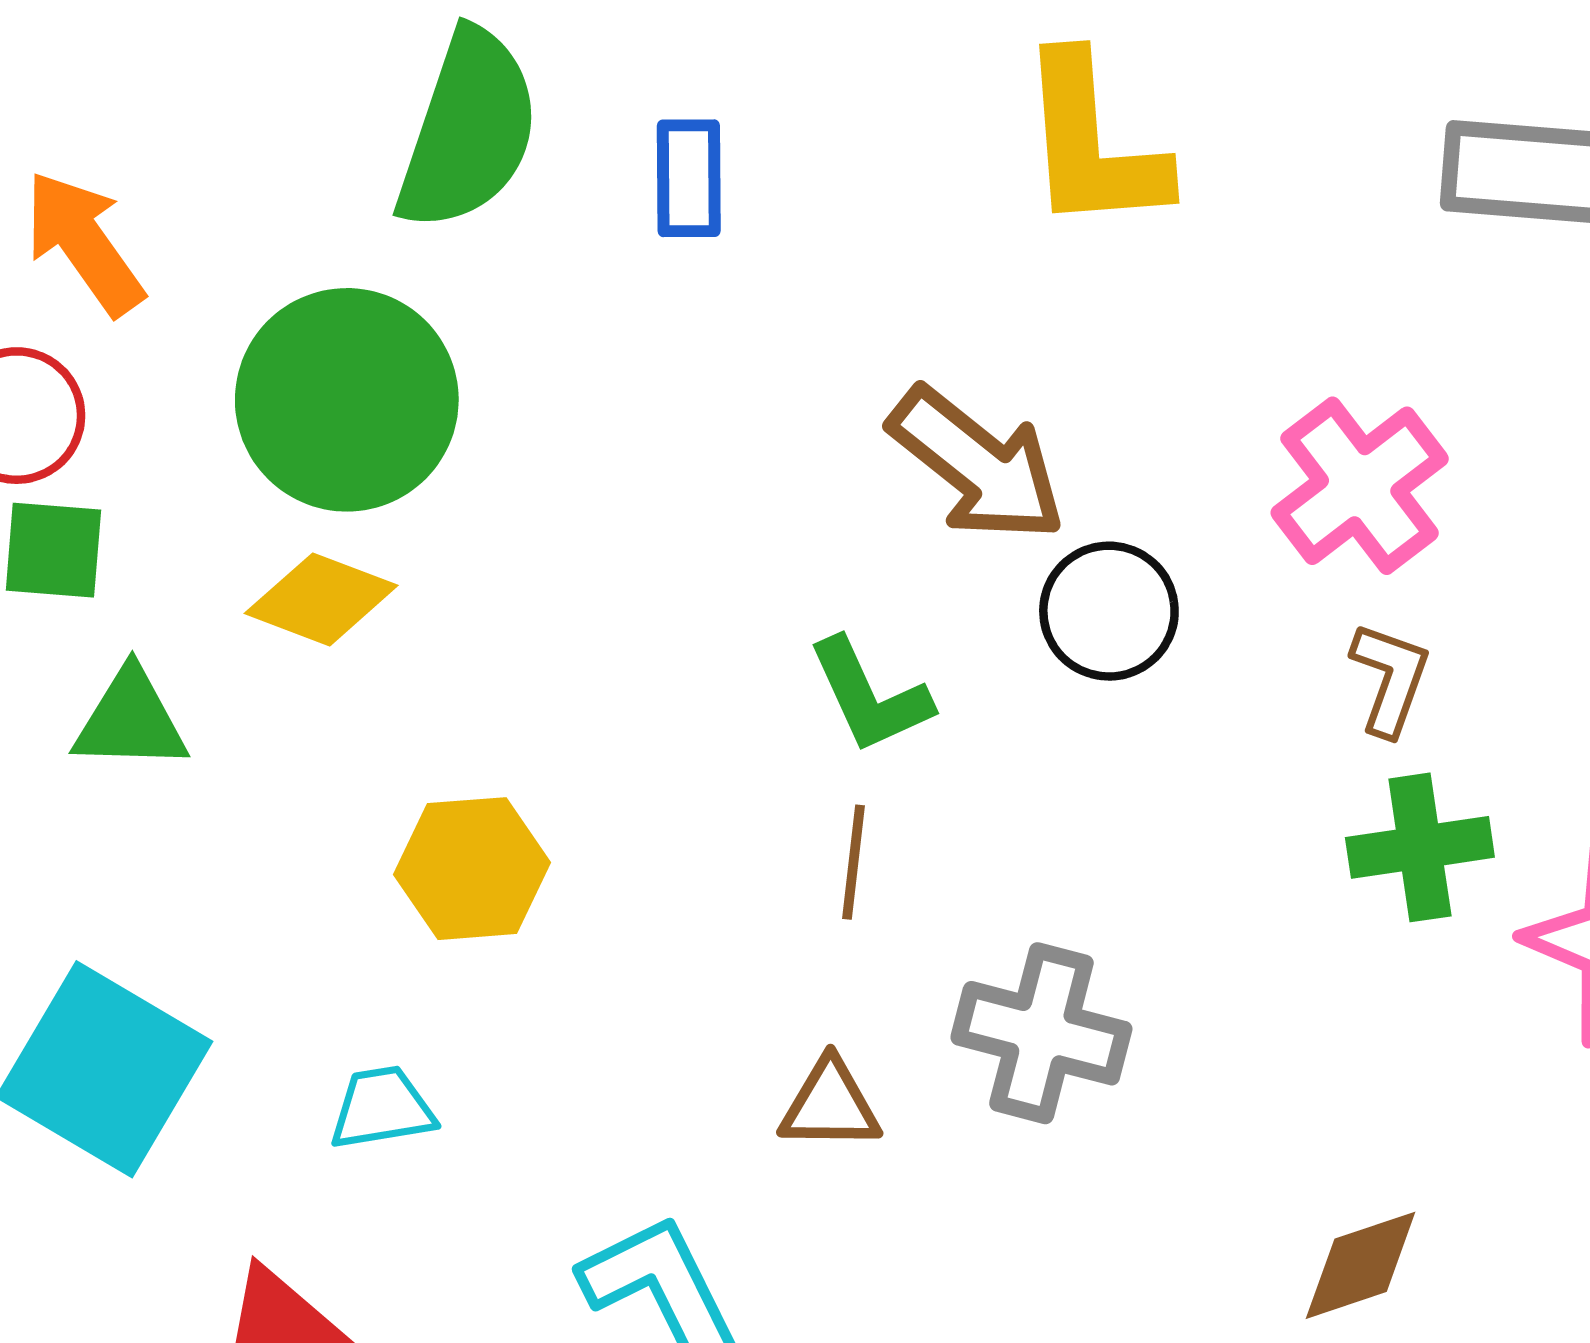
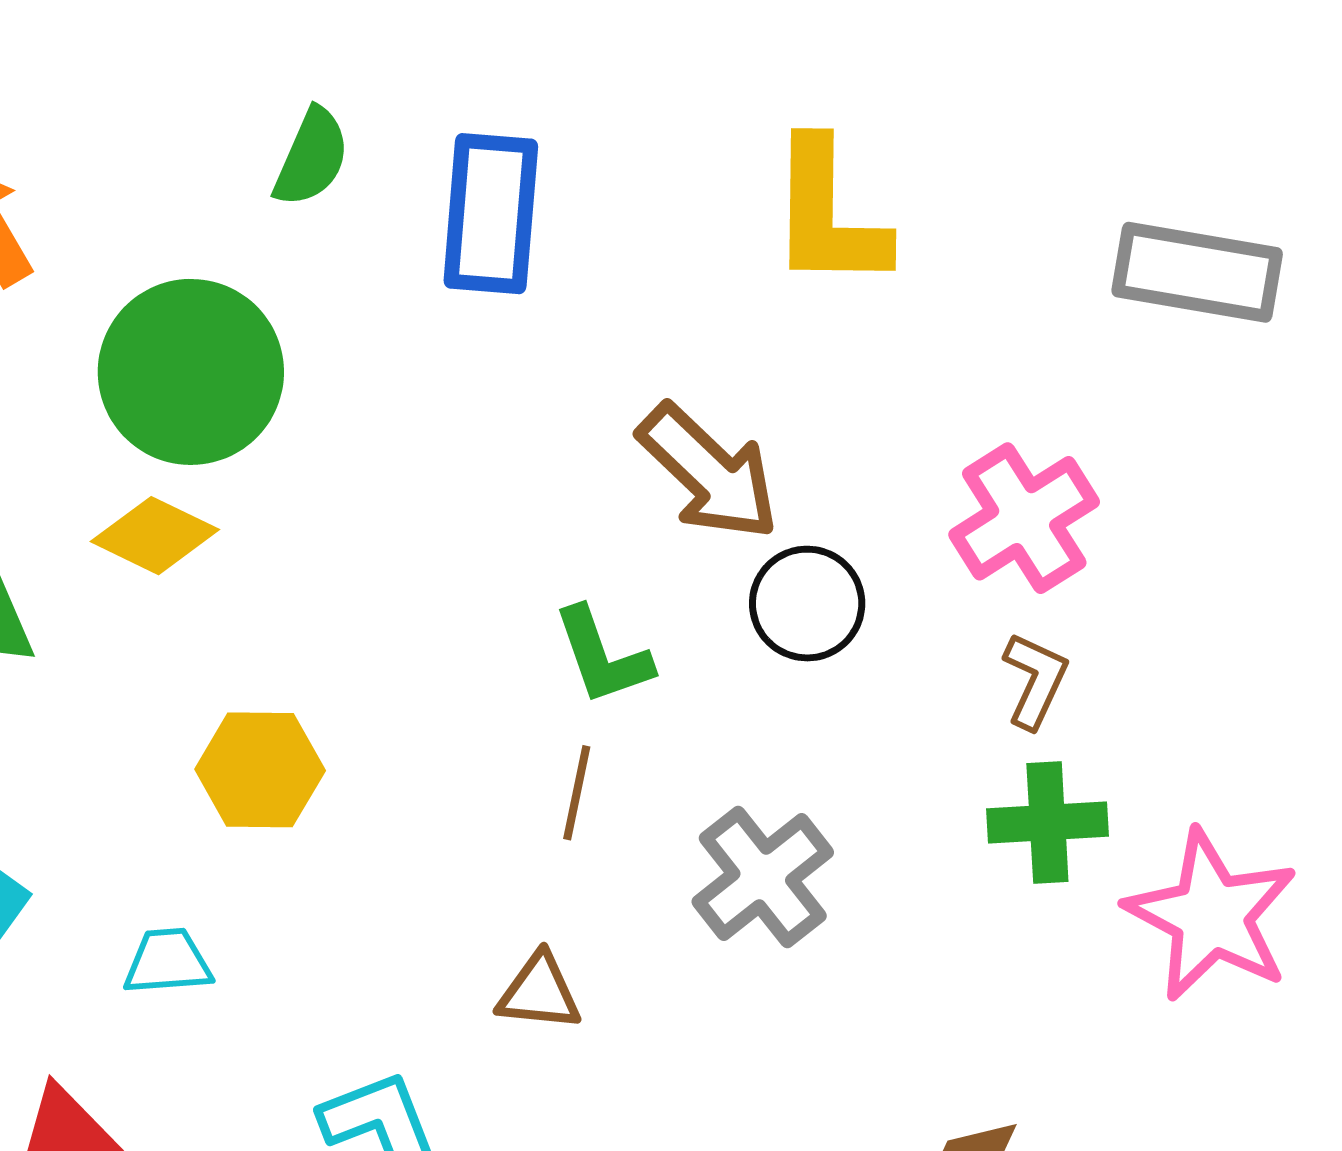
green semicircle: (468, 130) -> (312, 157), size x0.6
blue rectangle: (689, 178) -> (491, 214), size x1.6
gray cross: (1041, 1033) -> (763, 877), moved, turned 32

